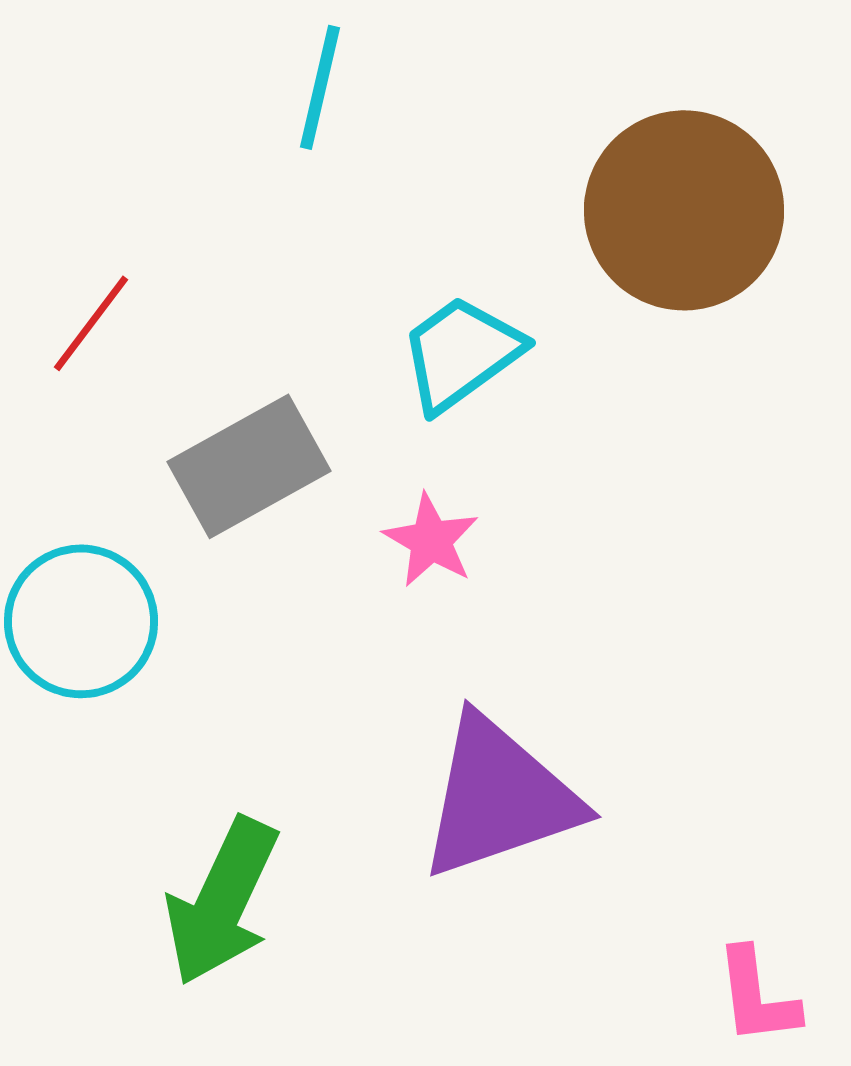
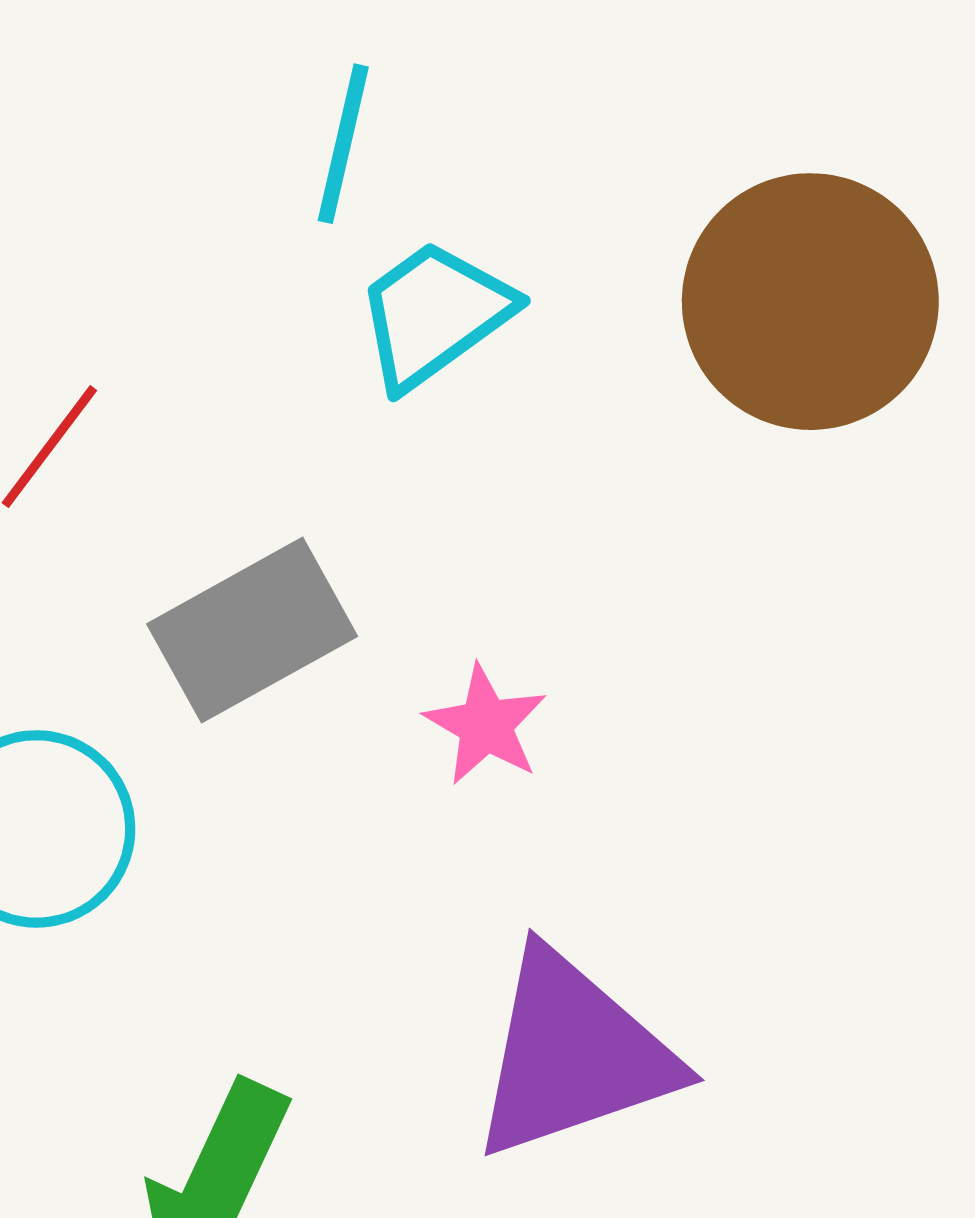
cyan trapezoid: (461, 353) -> (434, 314), moved

